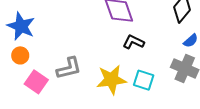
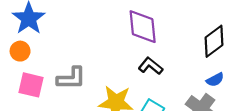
pink square: (36, 82) -> (31, 85), turned -35

